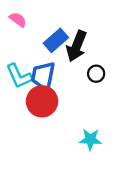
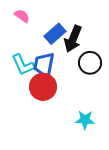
black circle: (96, 74) -> (90, 63), size x1.5

